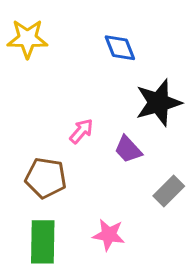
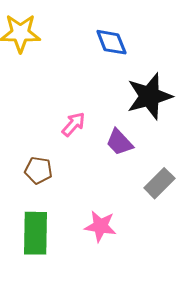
brown pentagon: (46, 178) -> (38, 170), size x0.7

